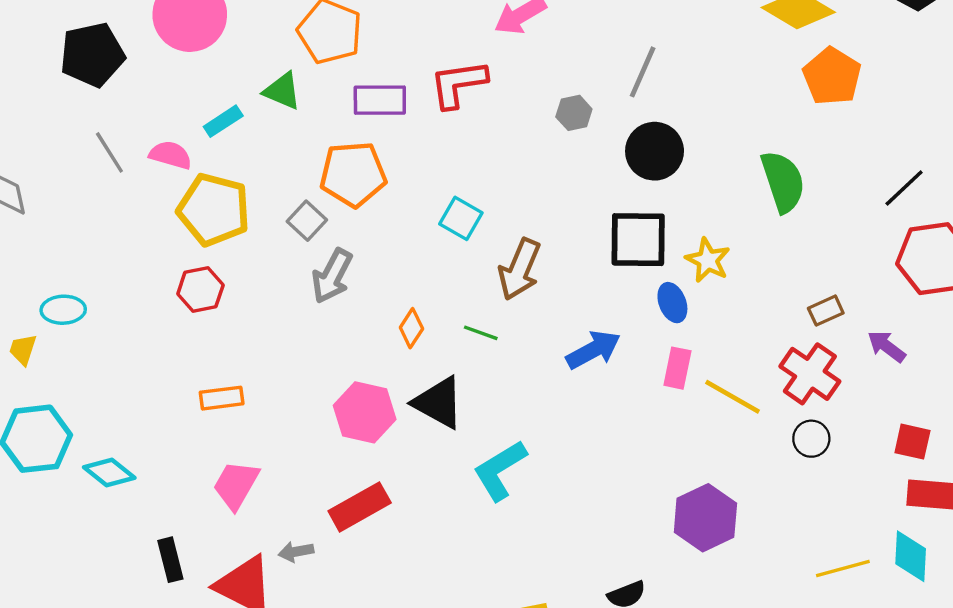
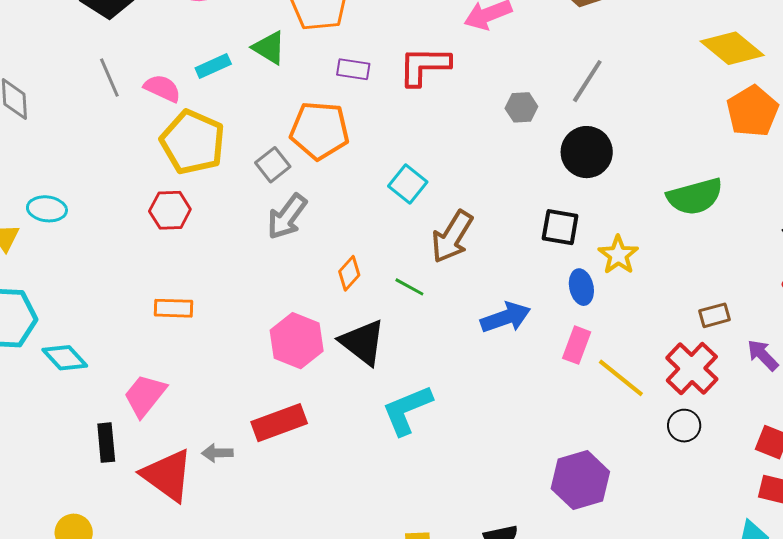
purple rectangle: (380, 100) -> (353, 69), size x0.7
green semicircle: (783, 182) -> (695, 196), turned 84
black square: (638, 240) -> (560, 227), size x0.7
pink trapezoid: (236, 485) -> (145, 395), moved

